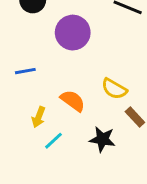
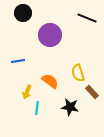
yellow semicircle: (114, 89) -> (78, 73), turned 42
cyan line: (53, 141) -> (37, 108), turned -40

